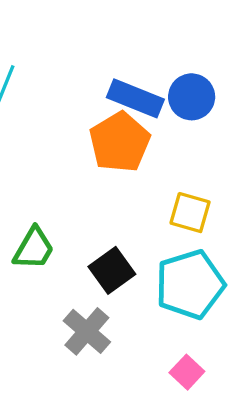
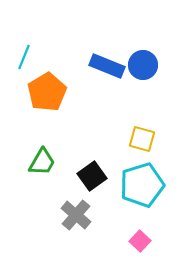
orange pentagon: (120, 142) -> (47, 92), moved

